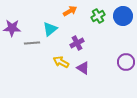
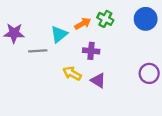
orange arrow: (70, 11) -> (83, 24), moved
green cross: (98, 16) -> (105, 19), moved, turned -32
purple cross: (77, 43) -> (91, 51), turned 32

